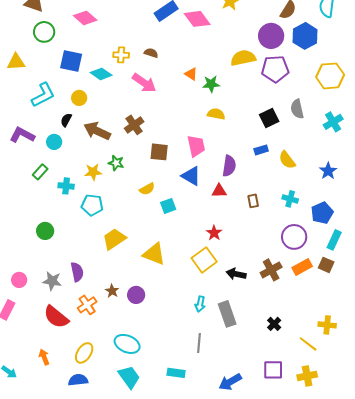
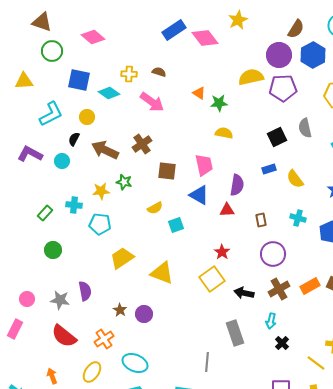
green rectangle: (40, 172) -> (45, 213), moved
purple circle: (294, 237) -> (273, 254), moved
cyan arrow: (200, 304) -> (271, 321), moved
orange cross: (87, 305) -> (104, 339), moved

